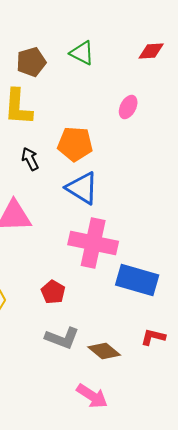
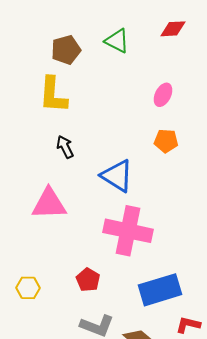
red diamond: (151, 51) -> (173, 29), moved
orange pentagon: (75, 144) -> (166, 141), moved, size x0.7
blue rectangle: (137, 280) -> (160, 290), moved, turned -33

